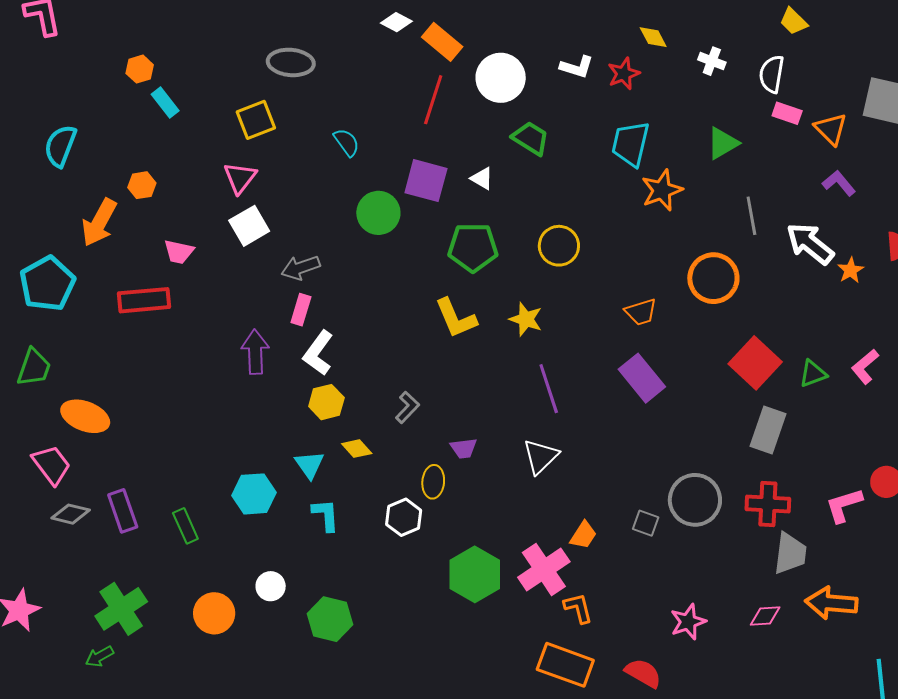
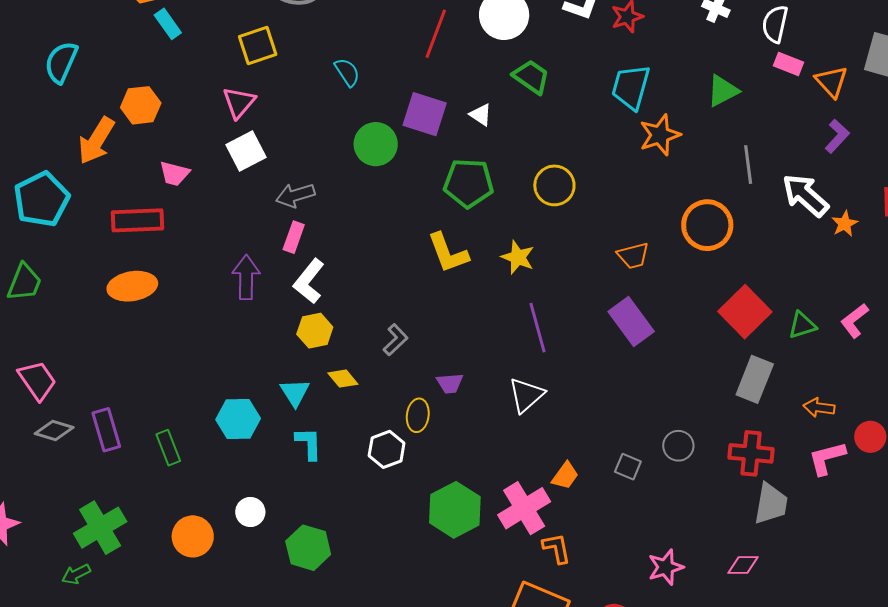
purple L-shape: (839, 183) -> (837, 136), turned 80
orange hexagon: (142, 185) -> (141, 105), size x1.4
orange ellipse: (85, 416) -> (132, 286), moved, turned -33
gray circle: (695, 500) -> (678, 446), size x0.6
orange arrow: (831, 603) -> (819, 408), moved, size x0.6

